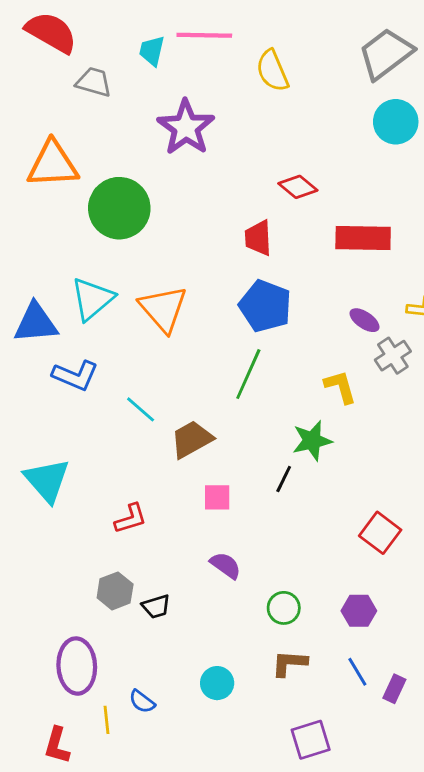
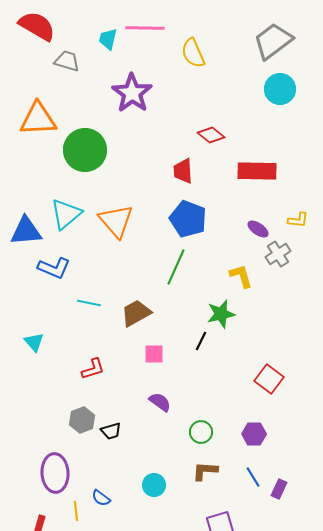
cyan line: (141, 409) -> (89, 303), moved, turned -30
cyan triangle: (47, 480) -> (34, 342), size x0.6

